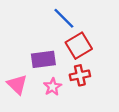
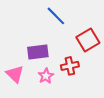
red square: (79, 46) -> (88, 40), moved

